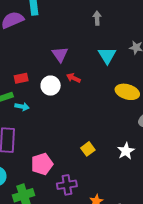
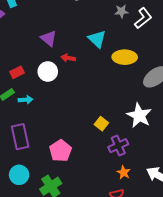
cyan triangle: (107, 55) -> (97, 39), moved
white star: (126, 151) -> (139, 115), size x1.4
purple cross: (67, 185) -> (118, 146), moved

